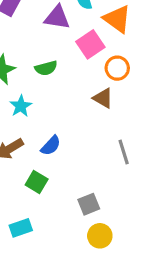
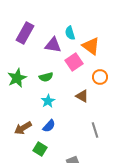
orange circle: (117, 68) -> (100, 77), moved
cyan star: (21, 106) -> (48, 101), moved

